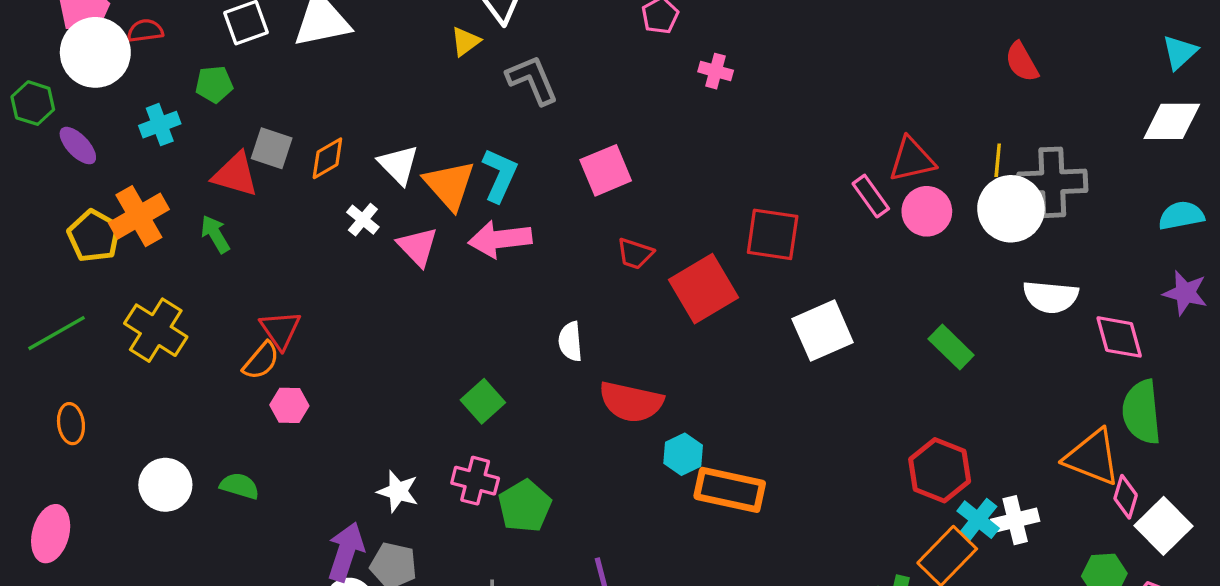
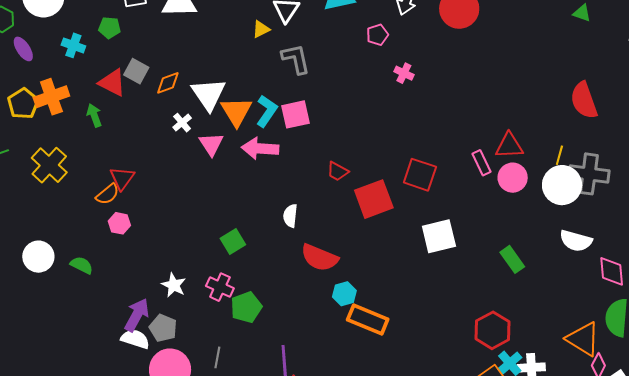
red semicircle: (1022, 62) -> (584, 100), size x1.5
cyan cross: (160, 125) -> (73, 45), turned 30
white triangle: (398, 165) -> (209, 94), size x1.4
pink square: (606, 170) -> (296, 114), moved

